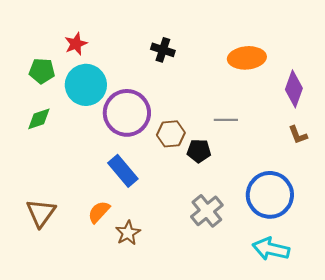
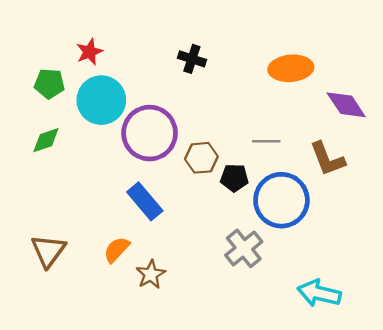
purple diamond: (294, 89) -> (346, 105), turned -54
brown L-shape: (298, 135) -> (327, 159), moved, size x1.6
blue circle: (270, 195) -> (281, 200), moved

